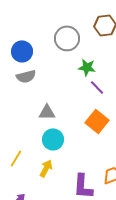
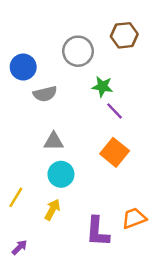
gray semicircle: (26, 76) -> (45, 94), moved

